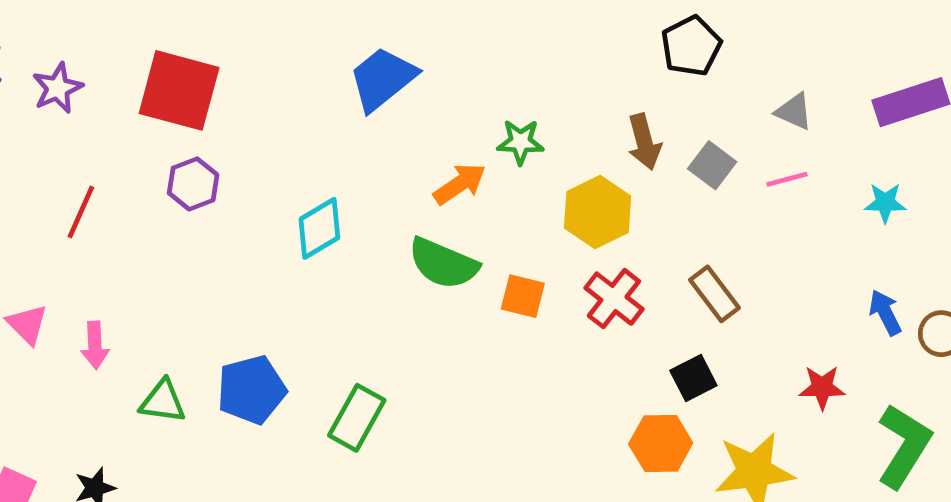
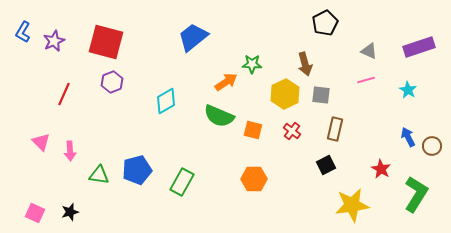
gray square: (712, 165) -> (321, 95), moved, turned -30
cyan star: (885, 203) -> (408, 90), turned 30
brown rectangle: (715, 294) -> (335, 129), turned 50
red cross: (614, 299) -> (292, 131), size x0.7
red star: (822, 387) -> (381, 169), turned 30
orange hexagon: (661, 443) -> (254, 179), moved

